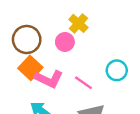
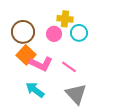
yellow cross: (78, 23) -> (65, 19), turned -35
cyan circle: (117, 70) -> (79, 33), moved

